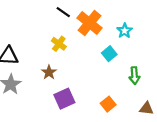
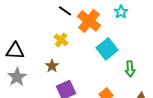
cyan star: (125, 31) -> (121, 12), moved
cyan square: (109, 54) -> (107, 49), size x1.5

